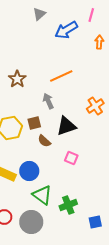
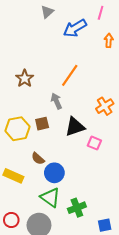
orange line: (61, 76) -> (70, 75), turned -30
brown semicircle: (44, 141) -> (38, 158), moved
pink square: (71, 158) -> (94, 143), moved
blue circle: (29, 171) -> (54, 173), moved

